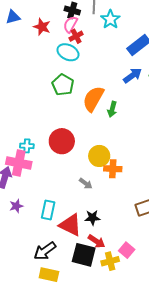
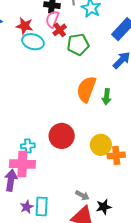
cyan ellipse: (68, 52) -> (33, 42), moved
green pentagon: (63, 85) -> (78, 44), moved, turned -30
gray arrow: (86, 184) -> (82, 195), moved
cyan rectangle: (48, 210) -> (42, 207), moved

